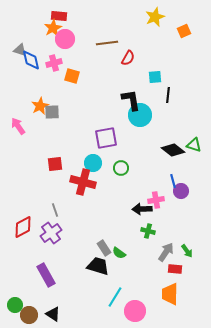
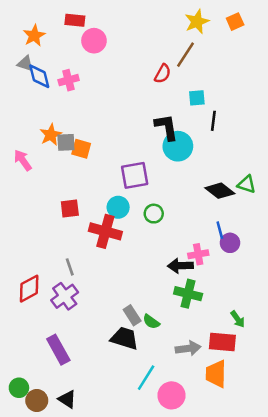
orange star: (53, 28) -> (34, 36), moved
orange square: (184, 31) -> (235, 22), moved
pink circle: (65, 39) -> (94, 41), moved
brown line: (107, 43) -> (185, 55), moved, turned -50
orange square: (72, 76) -> (81, 149), moved
green cross: (148, 231) -> (188, 294), size x1.5
gray arrow: (166, 252) -> (188, 348), moved, turned 48
red rectangle: (175, 269) -> (222, 342), size x1.5

